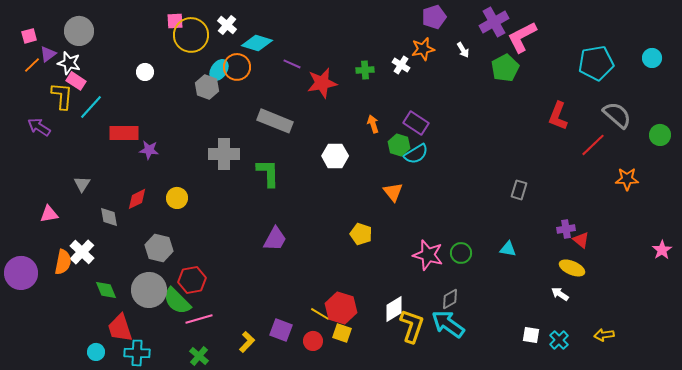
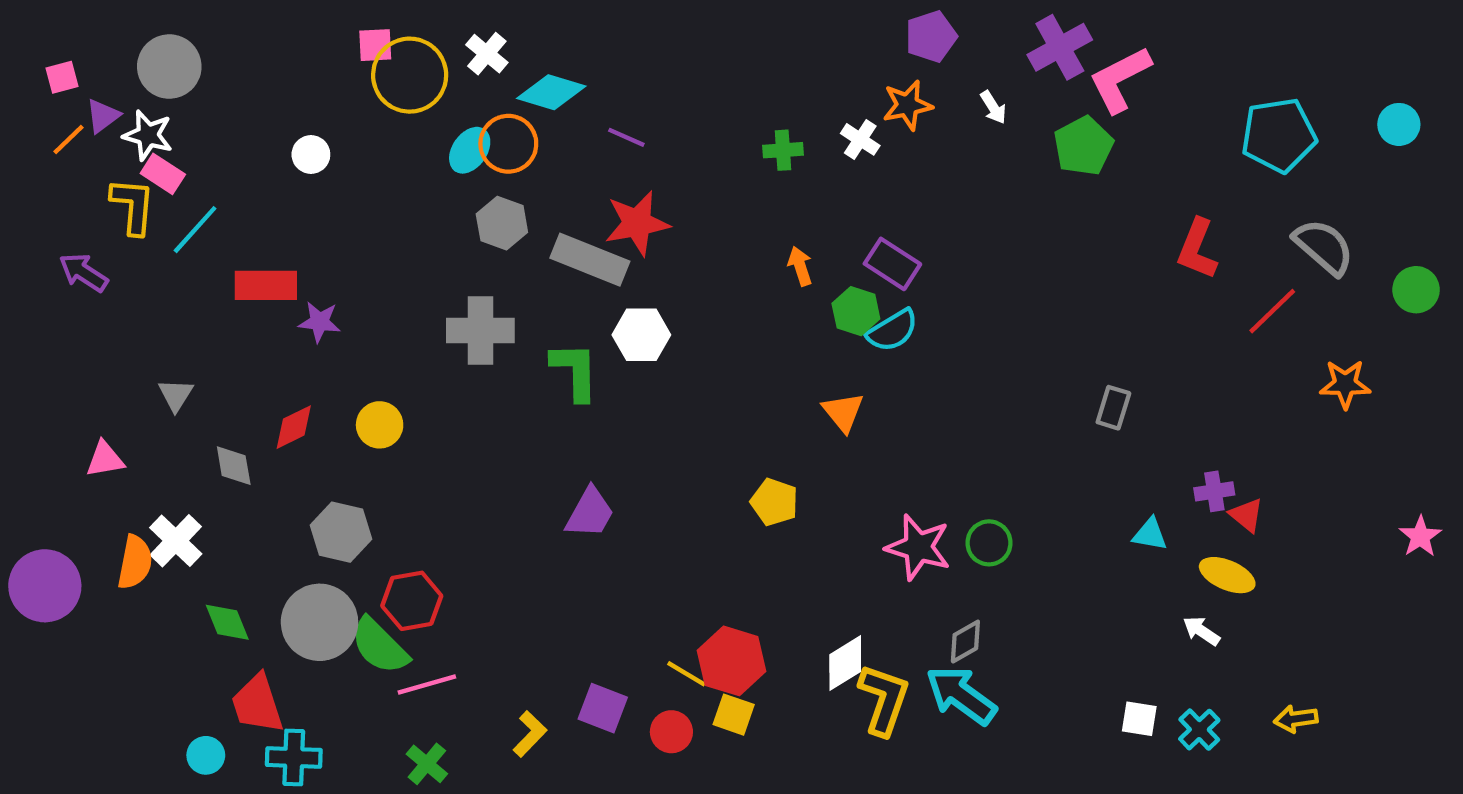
red star: (322, 83) -> (637, 223), moved
gray hexagon: (207, 87) -> (502, 223), moved
white hexagon: (335, 156) -> (641, 335), moved
cyan triangle: (508, 249) -> (1150, 534), moved

